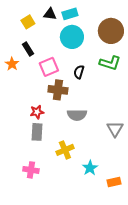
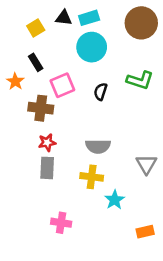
brown circle: (111, 31) -> (141, 23), moved
brown cross: (58, 90) -> (41, 108), moved
yellow cross: (65, 150) -> (92, 177), moved, turned 30
cyan star: (90, 168) -> (115, 200), moved
pink cross: (31, 170) -> (61, 223), moved

